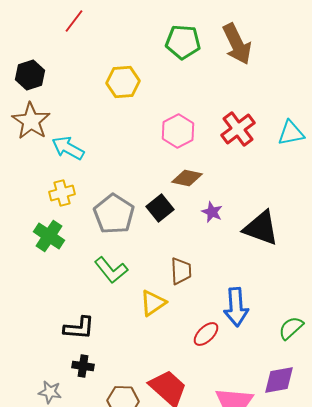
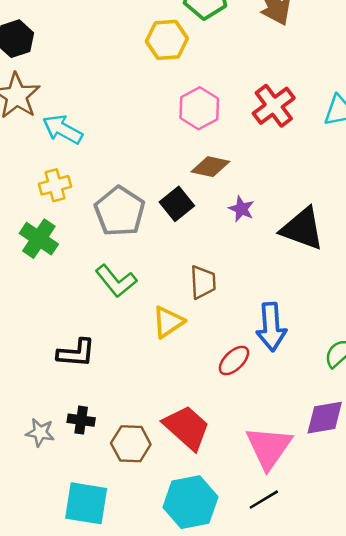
yellow hexagon: (123, 82) -> (167, 40), moved
black cross: (83, 366) -> (81, 420), moved

